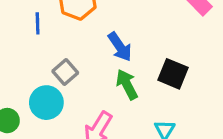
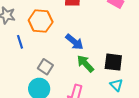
black square: (173, 74) -> (113, 62), moved

